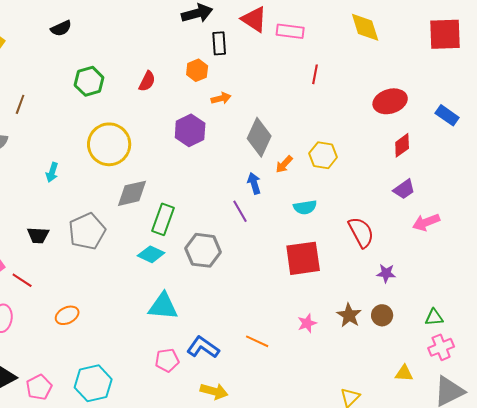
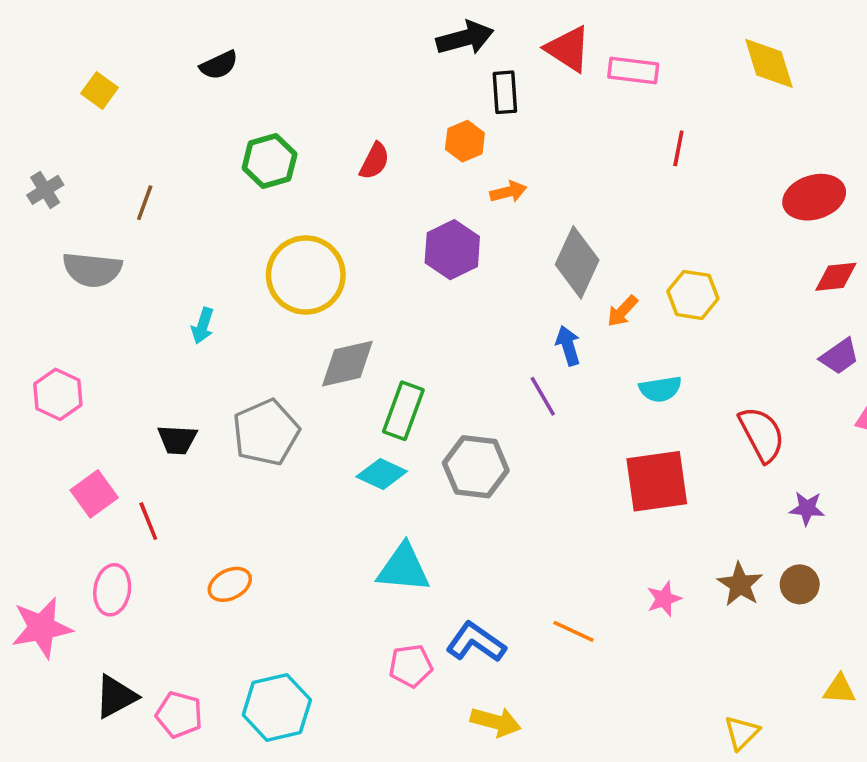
red diamond: (402, 145) -> (836, 277), turned 30
red line: (22, 280) -> (148, 521), turned 35
pink pentagon: (39, 387) -> (179, 715), turned -30

